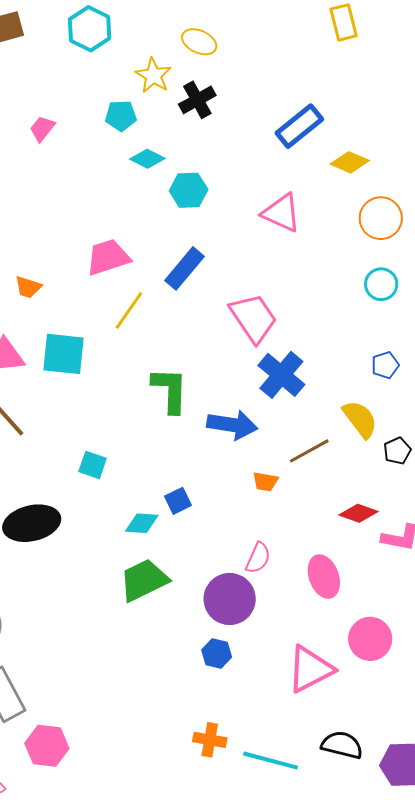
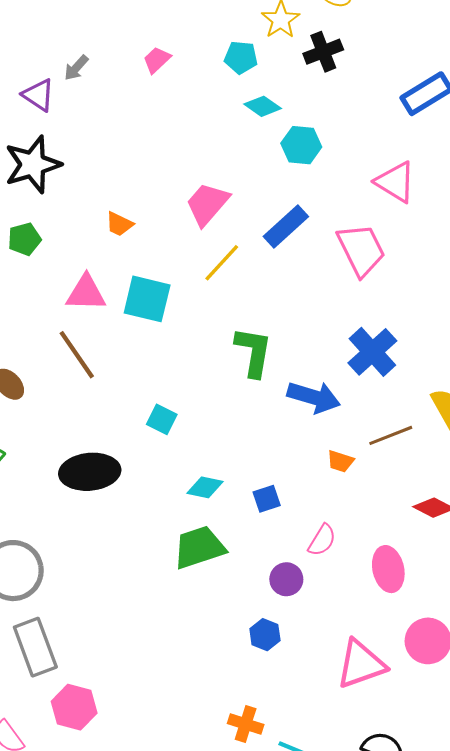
pink trapezoid: (108, 257) -> (207, 204), turned -39
pink trapezoid: (253, 318) -> (361, 250), moved
blue square: (178, 501) -> (267, 499), moved
purple circle: (230, 599) -> (286, 579), size x0.6

